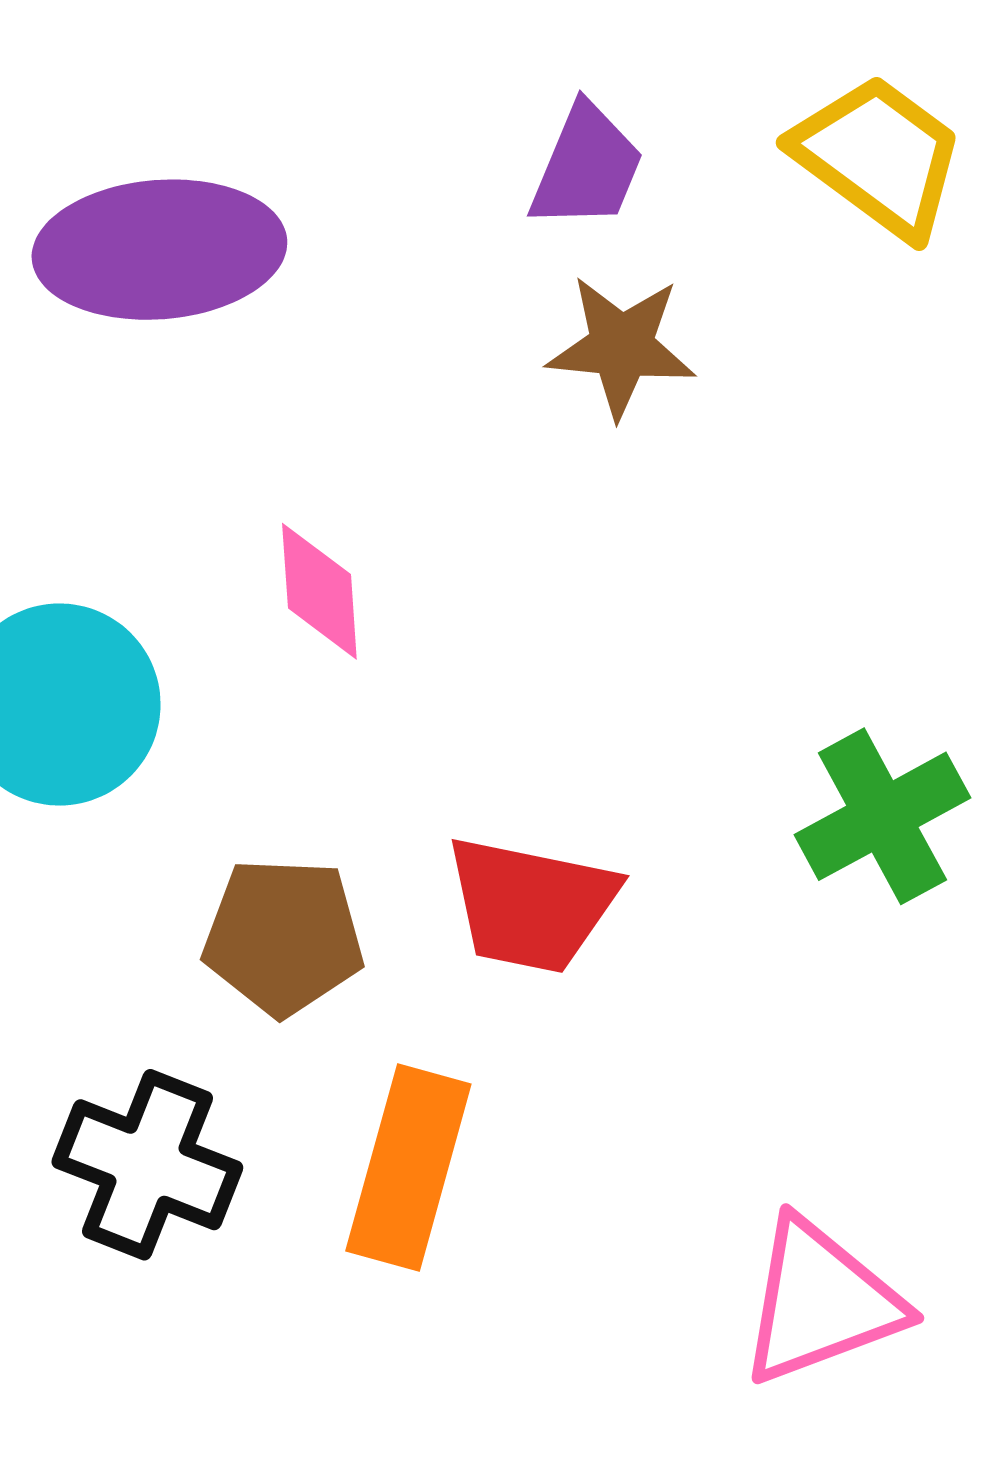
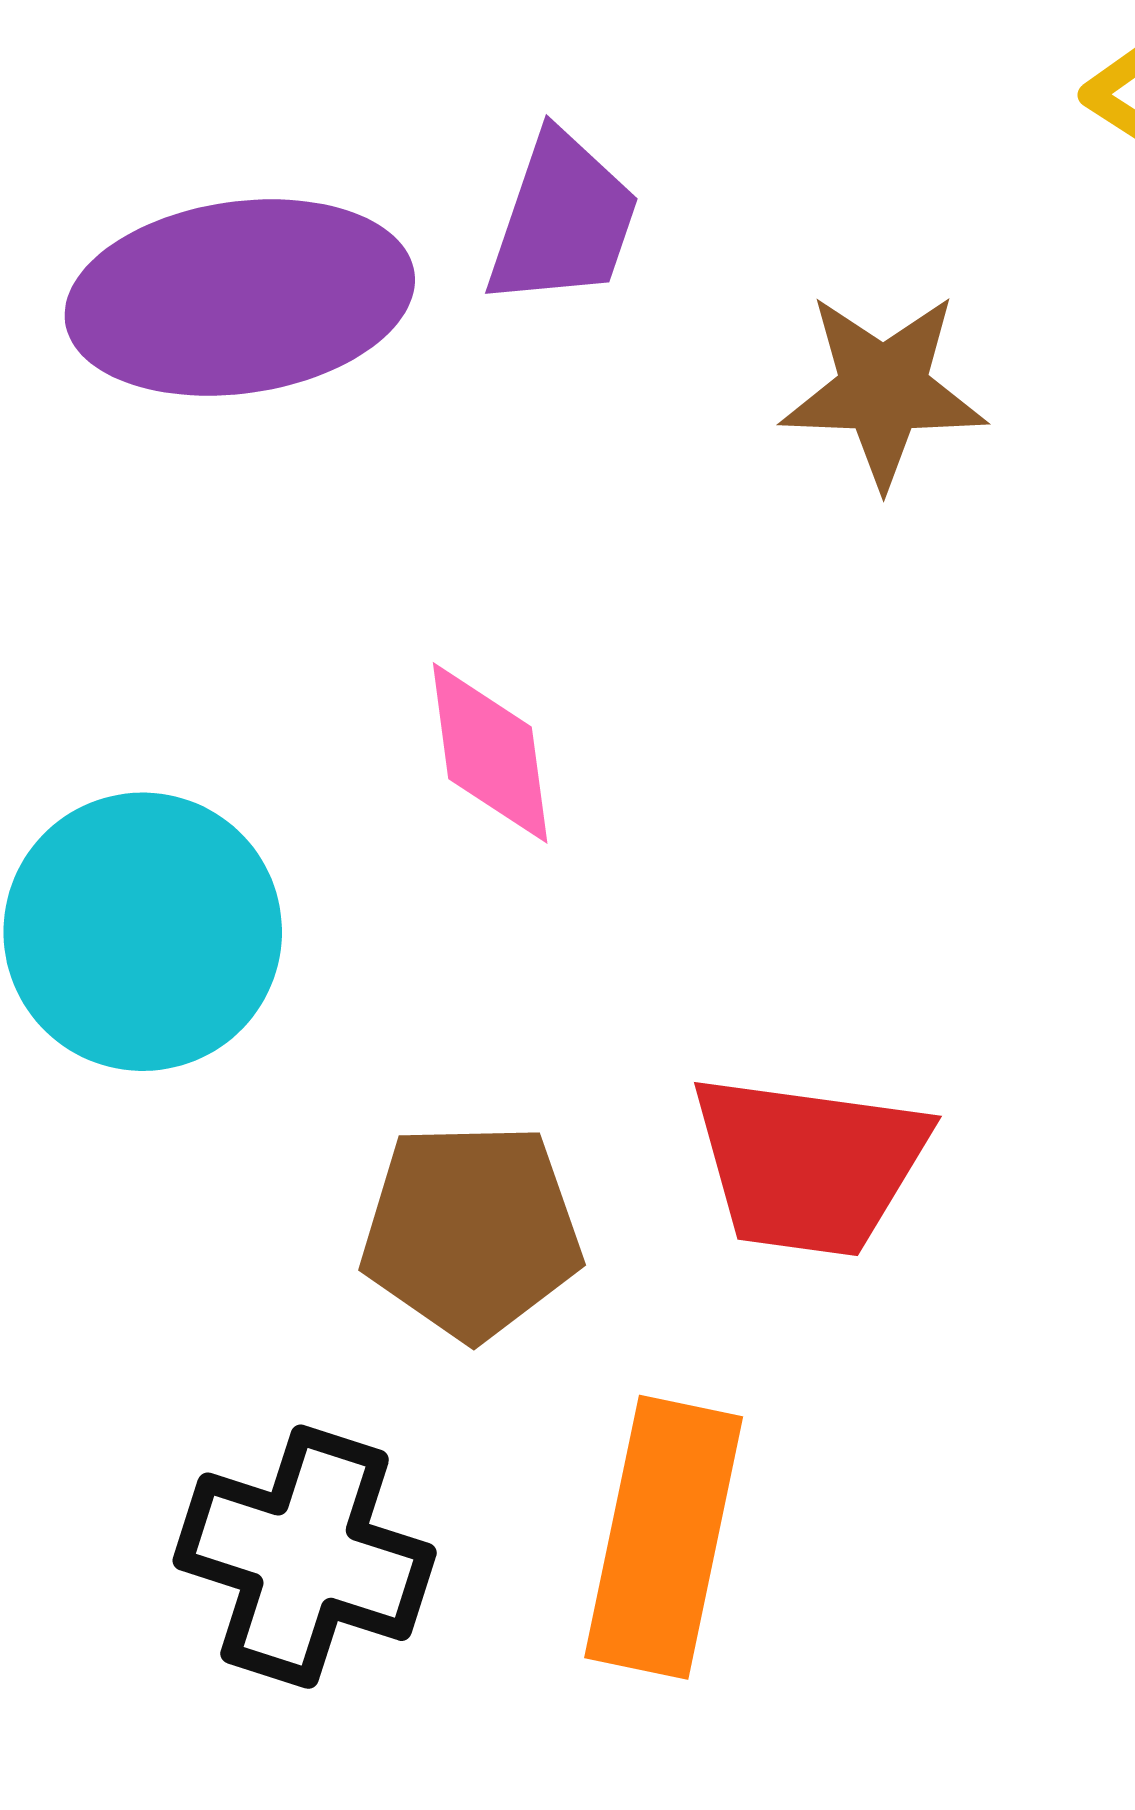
purple trapezoid: (587, 167) -> (563, 220), moved

